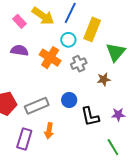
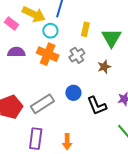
yellow rectangle: (92, 29) -> (85, 29), moved, size x0.6
cyan circle: (68, 40) -> (50, 31), moved
orange arrow: (49, 131) -> (67, 142), moved

